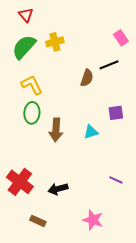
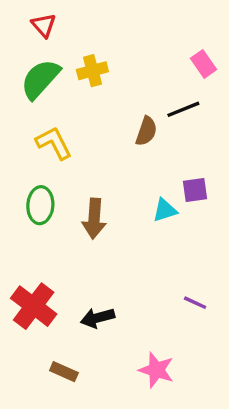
green ellipse: (32, 113) -> (40, 205), moved
cyan triangle: (91, 132) -> (165, 210), moved

